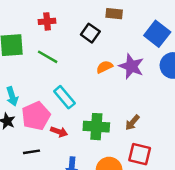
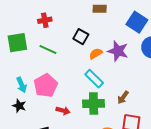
black square: (90, 33) -> (81, 37), moved
cyan rectangle: (64, 97) -> (94, 79), moved
pink pentagon: (36, 116) -> (46, 85), moved

